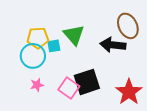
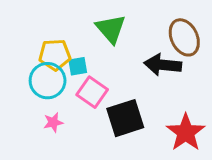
green triangle: (74, 35) -> (111, 29), moved
pink square: (69, 88) -> (92, 92), moved

